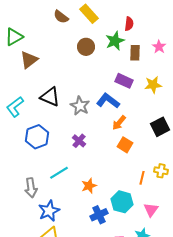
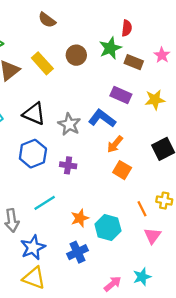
yellow rectangle: (89, 14) -> (42, 63), moved
brown rectangle: (135, 53) -> (134, 62), turned -70
blue hexagon: (37, 137) -> (33, 154), moved
purple cross: (79, 141) -> (68, 165), turned -32
orange line: (142, 178) -> (142, 209), turned -40
cyan hexagon: (122, 202) -> (108, 228), moved
pink triangle: (151, 210) -> (153, 236), moved
blue cross: (99, 215) -> (77, 252), moved

